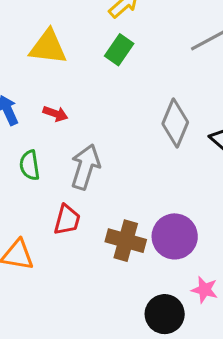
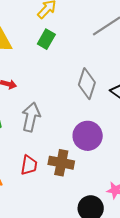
red trapezoid: (67, 220) -> (29, 165), moved
purple circle: (175, 236) -> (88, 136), moved

